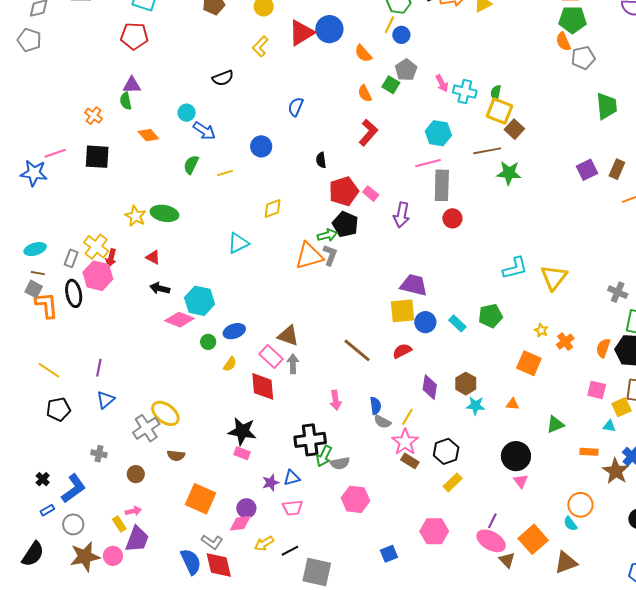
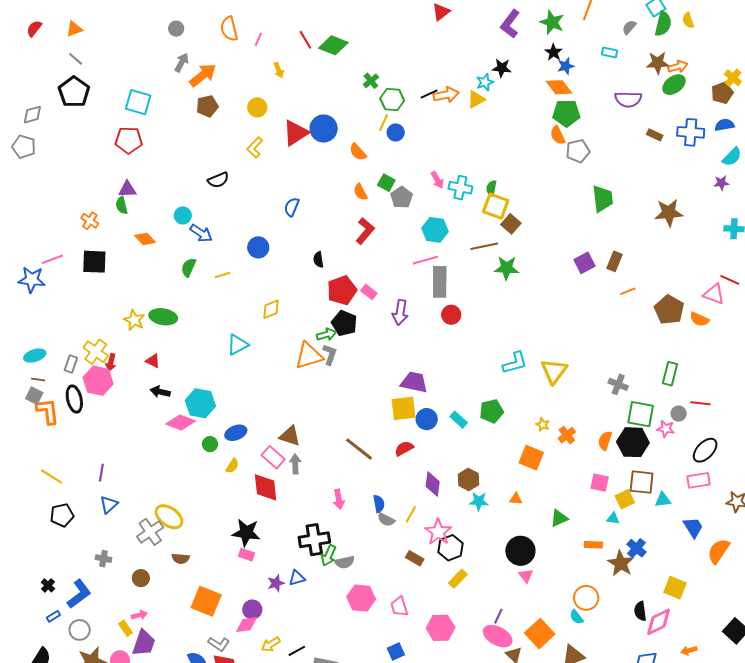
gray pentagon: (406, 70) -> (402, 197), moved
pink star: (405, 442) -> (438, 532), moved
pink trapezoid: (292, 508) -> (399, 606), moved, turned 80

